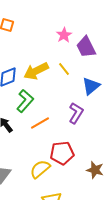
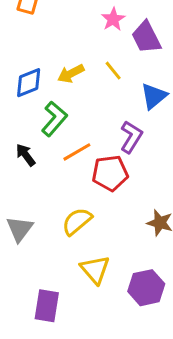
yellow arrow: (36, 71) -> (71, 74), size x0.7
red pentagon: (62, 153) -> (110, 173), moved

